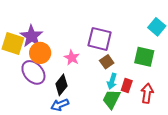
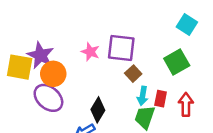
green square: (144, 57) -> (177, 62), turned -35
pink star: (72, 58) -> (90, 52), moved
black diamond: (61, 85) -> (98, 110), moved

